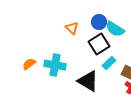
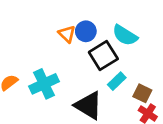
blue circle: (99, 22) -> (86, 31), moved
cyan cross: (55, 65) -> (44, 84), turned -35

